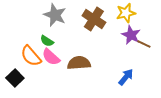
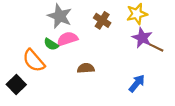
brown cross: (94, 19) -> (102, 20), size x0.7
pink semicircle: (51, 57) -> (67, 39), moved, turned 120
brown semicircle: (79, 63) -> (86, 68), size x0.7

